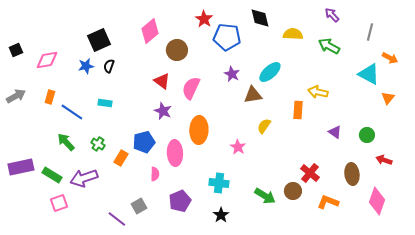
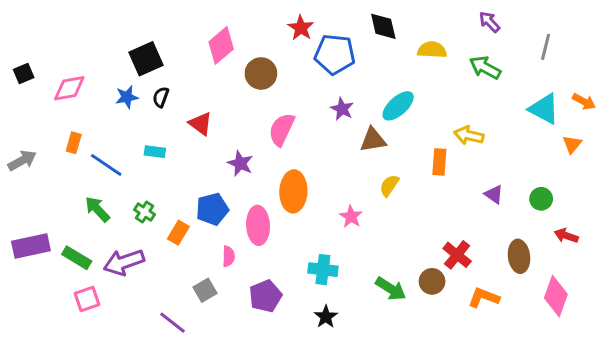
orange arrow: (390, 58) -> (584, 101), moved
red triangle: (162, 81) -> (201, 124), moved
gray arrow: (16, 96) -> (22, 160), moved
gray square: (139, 206) -> (205, 290), moved

